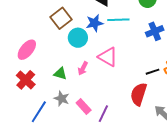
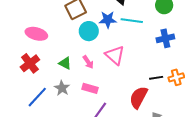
pink ellipse: (27, 50) -> (36, 34), turned 55
pink arrow: (83, 68) -> (88, 62), turned -72
pink rectangle: (84, 106) -> (90, 88), moved, turned -42

